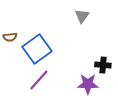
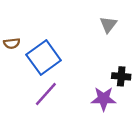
gray triangle: (82, 16) -> (108, 25), moved

